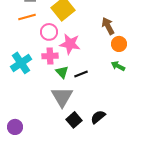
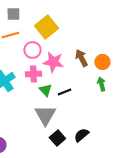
brown arrow: (108, 26) -> (81, 58), moved
green arrow: (118, 66) -> (101, 84), turned 48

